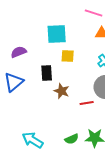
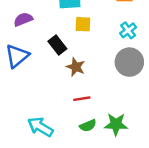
black rectangle: (47, 73) -> (57, 45), turned -35
red line: (87, 103) -> (82, 99), moved

